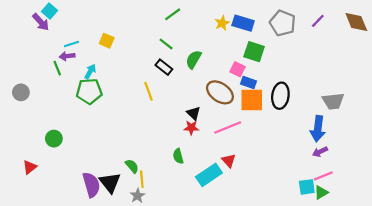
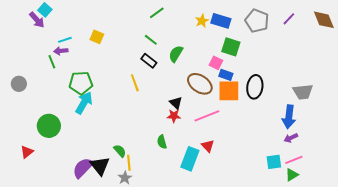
cyan arrow: (90, 71) -> (84, 103), moved, size x1.6
green circle: (54, 139) -> (49, 126), size x1.5
cyan rectangle: (209, 175) -> (190, 159), turned -35
purple semicircle: (91, 185) -> (83, 168), turned -120
cyan square: (307, 187) -> (274, 162), moved

